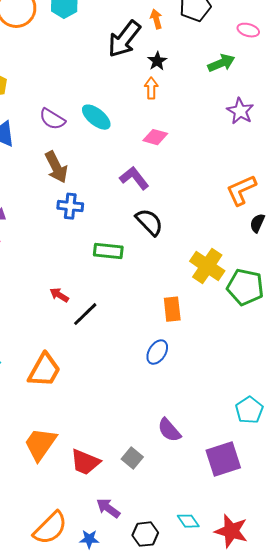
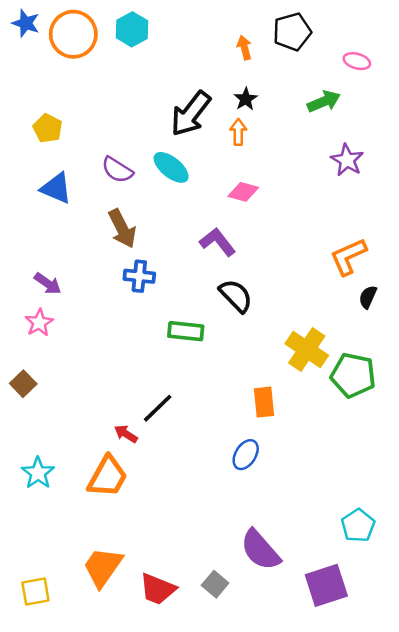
black arrow: (124, 39) -> (191, 114), moved
red arrow: (59, 295) -> (126, 434), moved
purple semicircle: (169, 430) -> (260, 550), size x1.4

